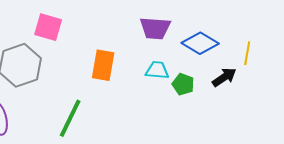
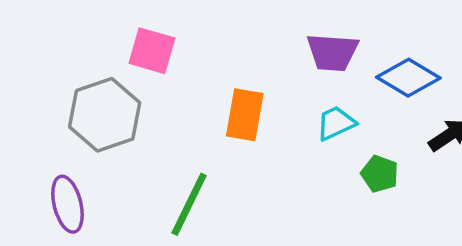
cyan trapezoid: (157, 70) -> (336, 123), turned -30
green pentagon: (183, 84) -> (380, 174), moved

